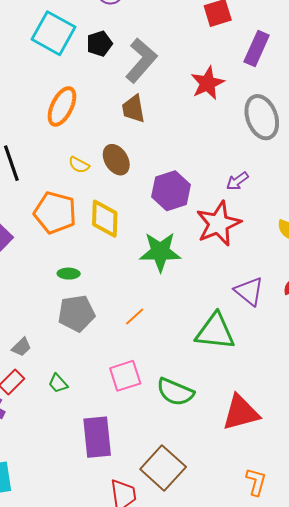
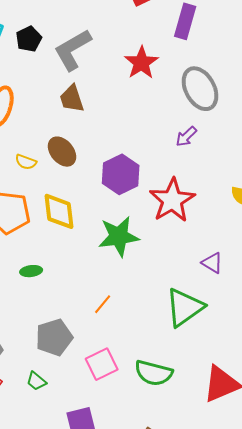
gray L-shape: (141, 60) -> (73, 50), turned -153
purple arrow: (237, 181) -> (186, 136), moved
purple triangle: (249, 291) -> (212, 263), size x0.7
gray pentagon: (76, 313) -> (54, 337), moved
green triangle: (215, 332) -> (185, 307), turned -33

